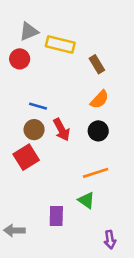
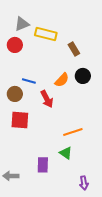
orange semicircle: (100, 100) -> (62, 80), moved
brown circle: (34, 130) -> (15, 94), moved
black circle: (98, 131) -> (83, 76), moved
red square: (26, 157) -> (20, 120), turned 36

